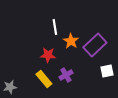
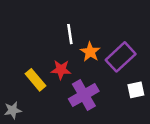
purple cross: (66, 75) -> (84, 95), size x1.6
yellow rectangle: (44, 79) -> (36, 80), moved

